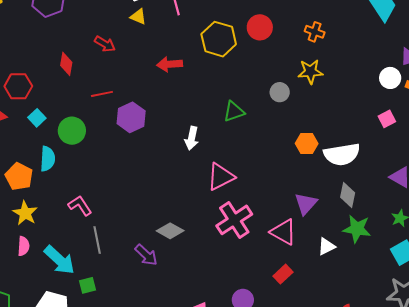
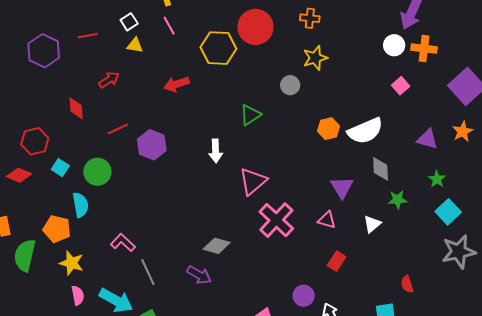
red circle: (260, 27) -> (255, 27), size x1.4
red arrow: (105, 44) -> (109, 80), turned -50
green star: (357, 229) -> (398, 200), size x0.7
pink triangle: (283, 232) -> (327, 220), size x0.7

